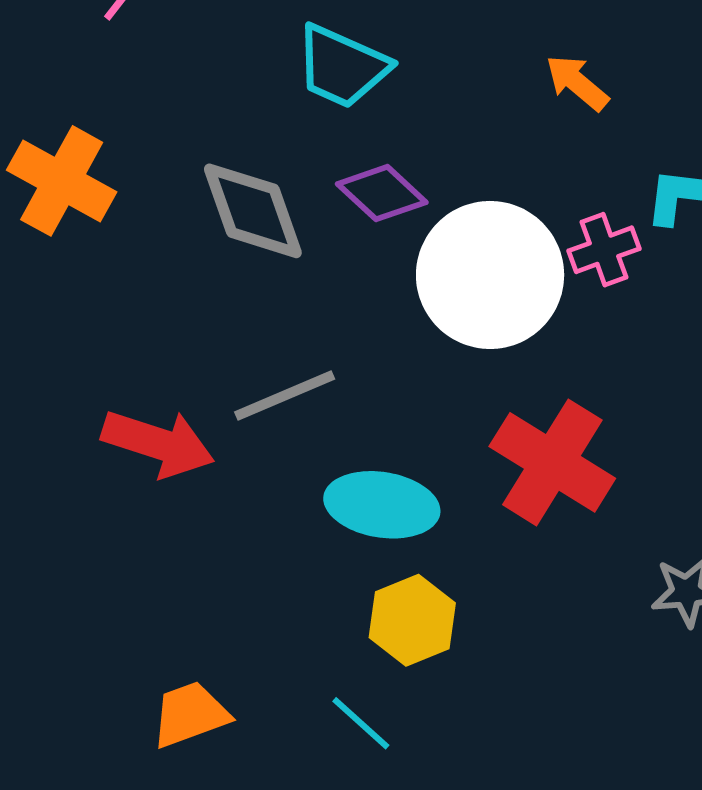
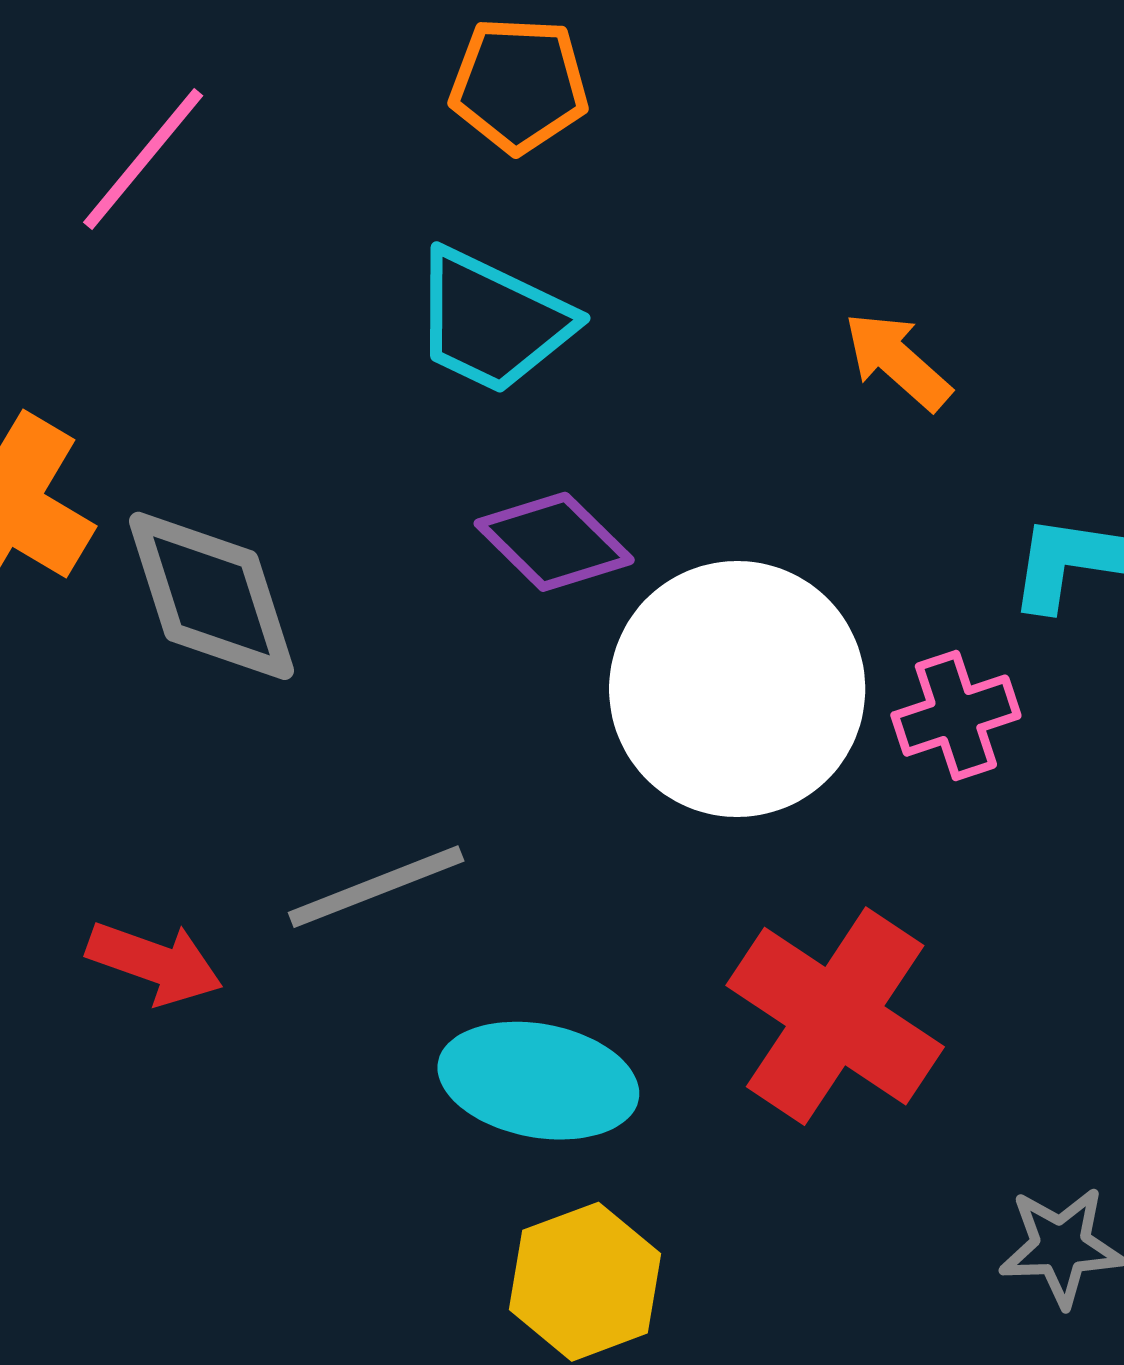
gray diamond: (253, 211) -> (211, 596), moved
pink cross: (604, 250) -> (956, 716), moved
red arrow: (158, 443) -> (155, 963), size x0.7

